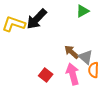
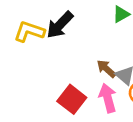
red square: (46, 75) -> (72, 99), size x1.5

